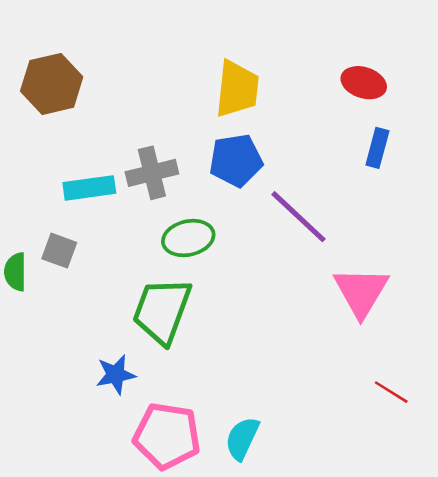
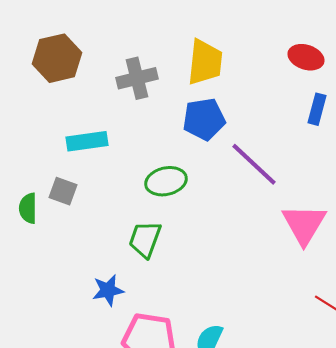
gray cross: (152, 173) -> (137, 78), moved
green trapezoid: (162, 311) -> (145, 239), size x0.7

